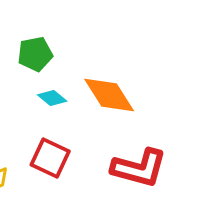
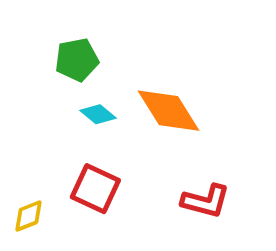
red L-shape: (139, 168) -> (206, 201), size x0.7

